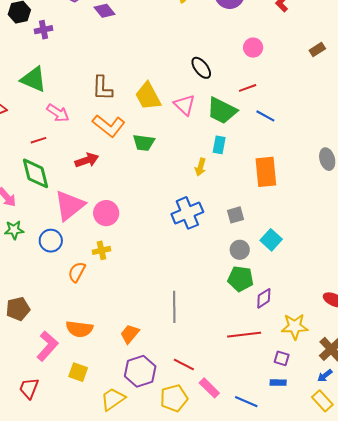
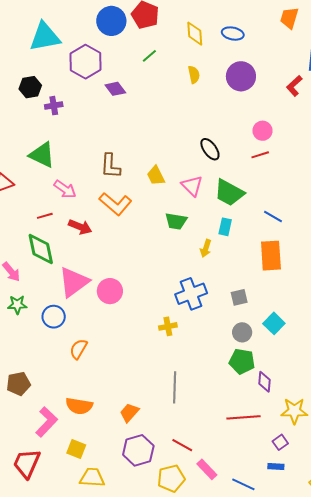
red line: (248, 88) -> (260, 155), moved
yellow trapezoid: (148, 96) -> (156, 176), size x0.7
blue line: (265, 116) -> (273, 216), moved
green trapezoid: (144, 143) -> (176, 221), moved
red arrow: (87, 160) -> (80, 227), moved, turned 40
yellow cross: (101, 250) -> (168, 326), moved
purple diamond: (264, 298) -> (265, 382), turned -55
purple square: (282, 358) -> (280, 442), turned 35
red trapezoid: (29, 388) -> (27, 463), size x1.4
yellow trapezoid: (113, 399) -> (92, 478), moved, turned 36

